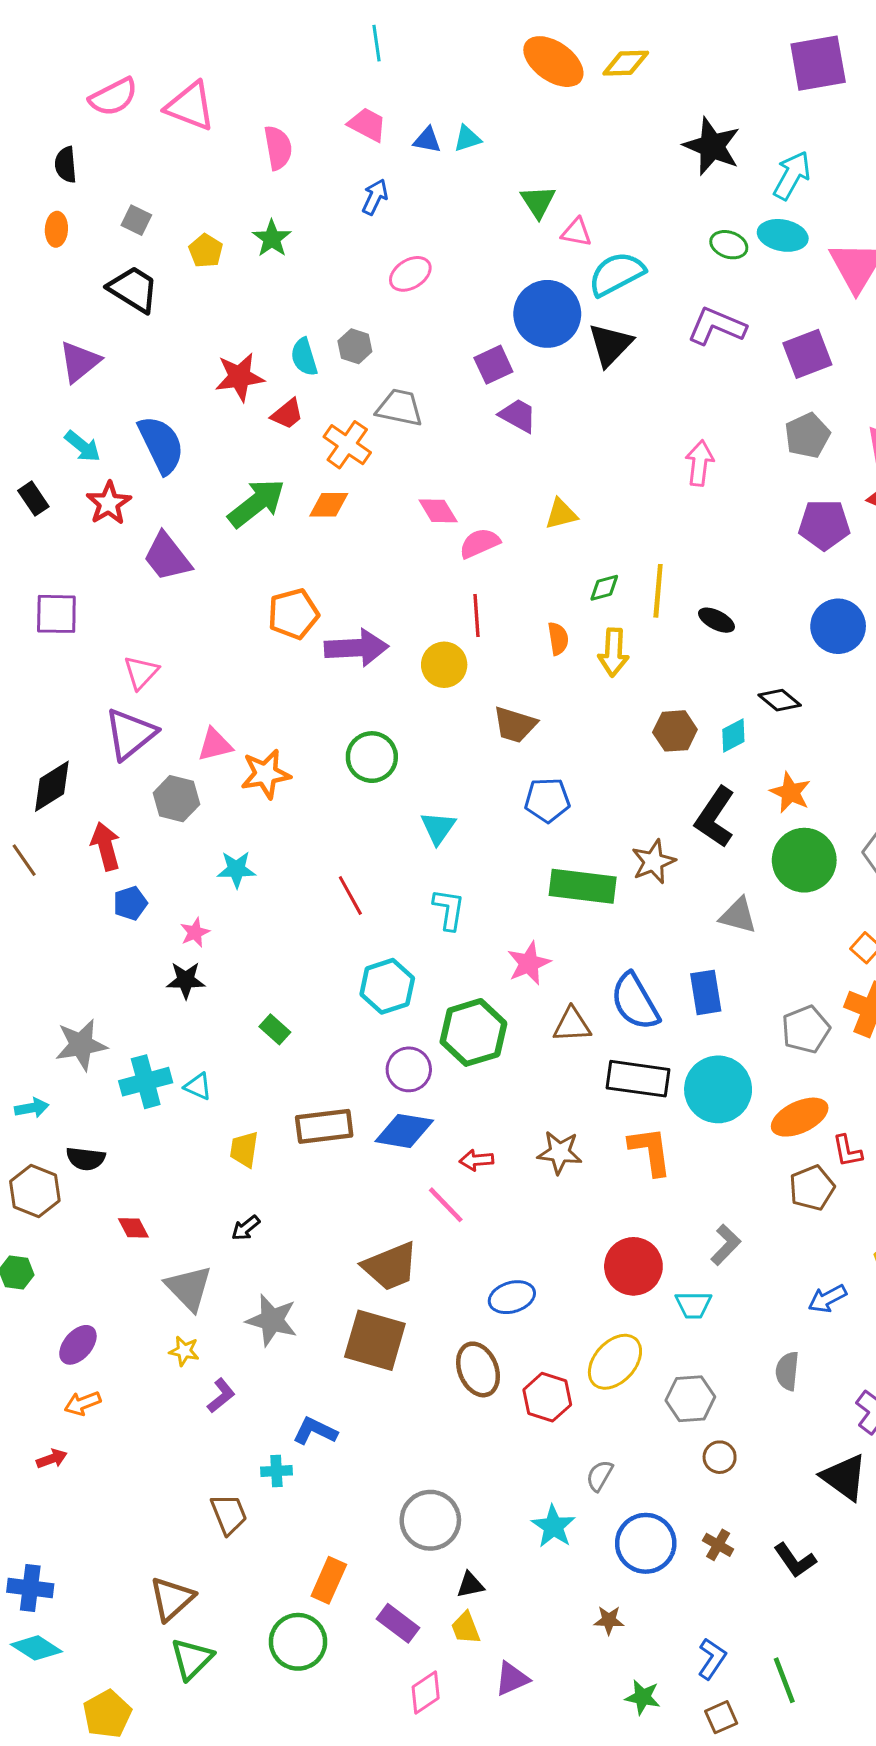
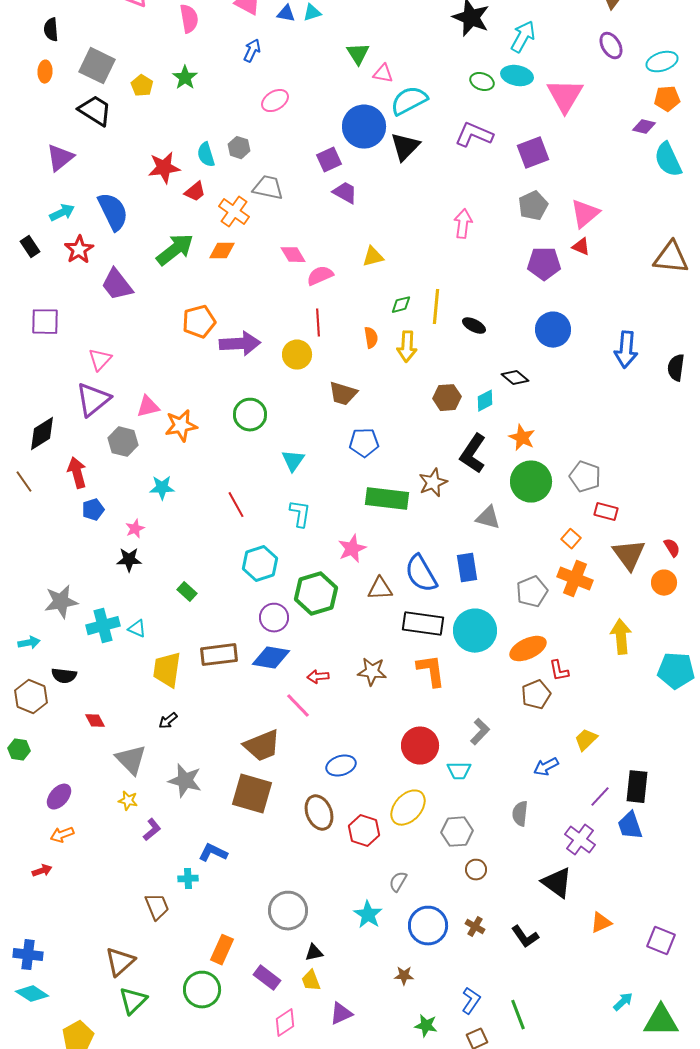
gray square: (136, 220) -> (97, 66), size x1.8
cyan arrow: (83, 446) -> (62, 213), turned -65
yellow trapezoid: (244, 1149) -> (167, 670), size x1.5

